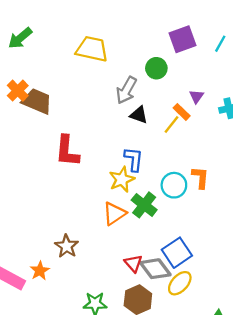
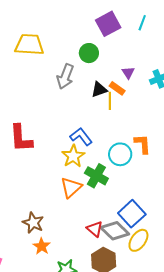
black triangle: (139, 115) -> (99, 89), moved, turned -30
yellow line: (172, 124) -> (110, 101), turned -30
blue L-shape: (134, 159) -> (81, 137), turned -35
orange star: (40, 271) -> (42, 246), moved

